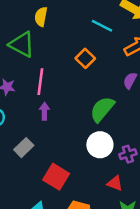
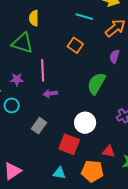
purple arrow: (44, 111) -> (50, 94), turned -88
white circle: (100, 145) -> (85, 123), moved
red triangle: (115, 183) -> (109, 151), moved

